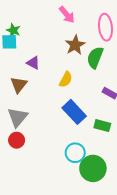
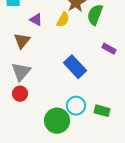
yellow semicircle: (66, 80) -> (63, 20), moved
green rectangle: (102, 126) -> (102, 111), moved
green circle: (93, 168) -> (57, 121), moved

